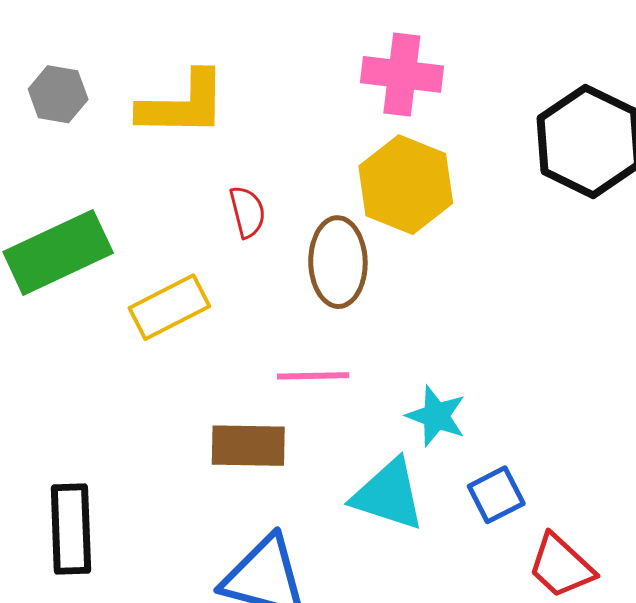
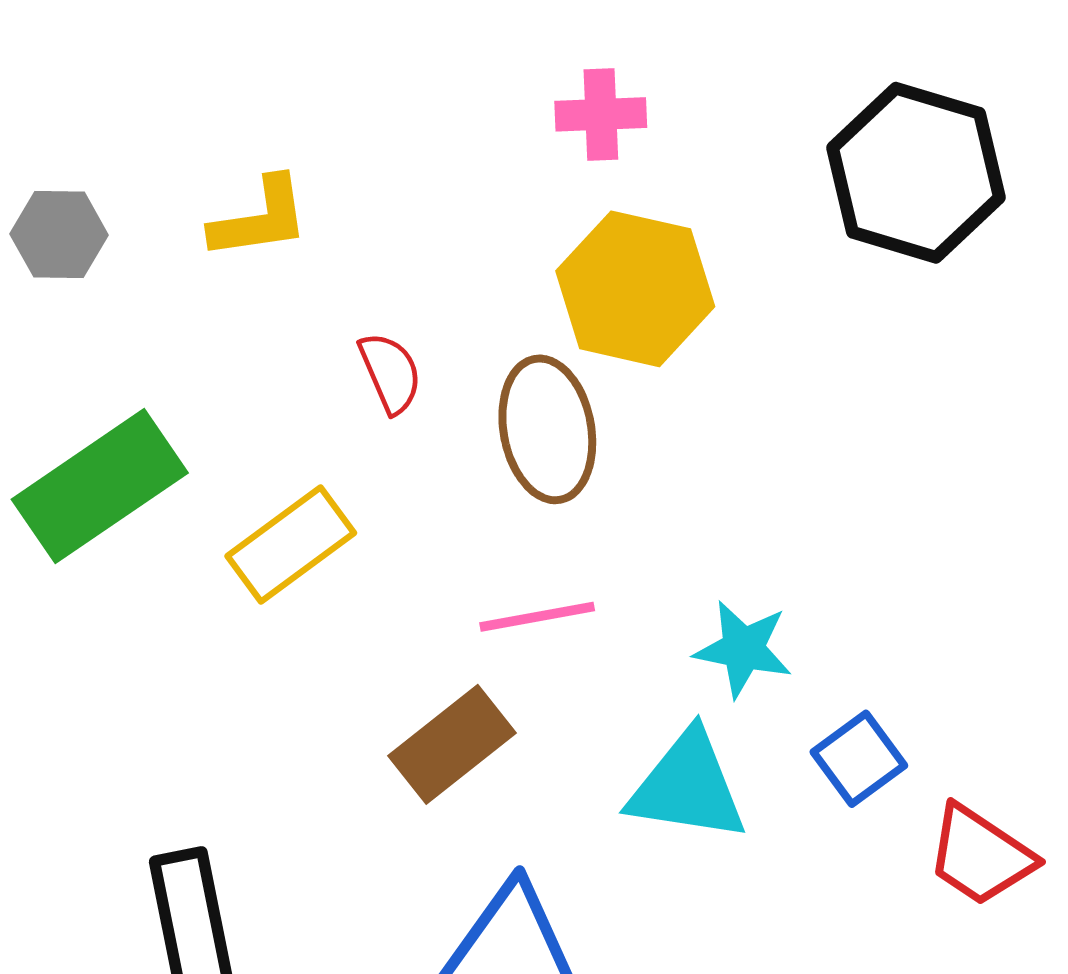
pink cross: (402, 74) -> (601, 114), size x0.7
yellow L-shape: (183, 104) -> (260, 218), size x0.7
brown rectangle: (248, 446) -> (452, 744), turned -30

